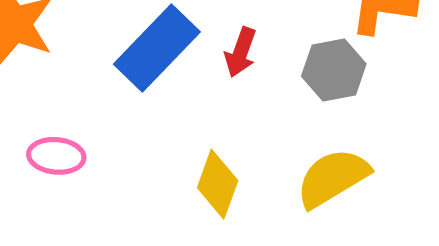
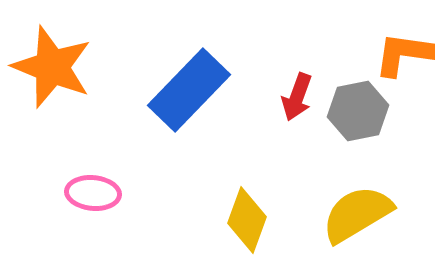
red arrow: (241, 52) -> (297, 97), moved

